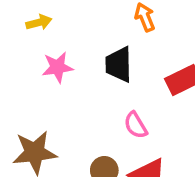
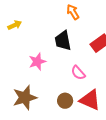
pink star: (58, 67) -> (37, 62), moved

